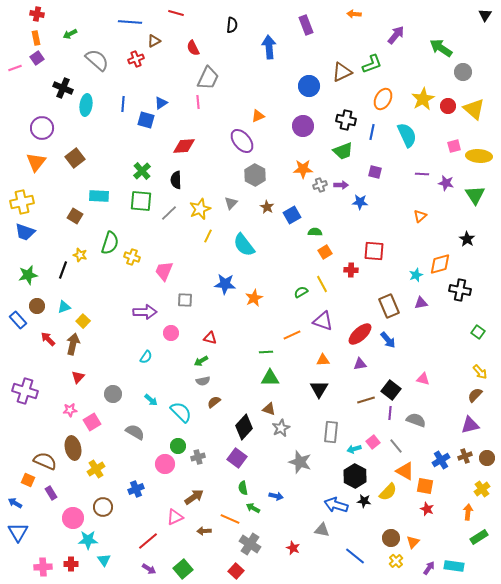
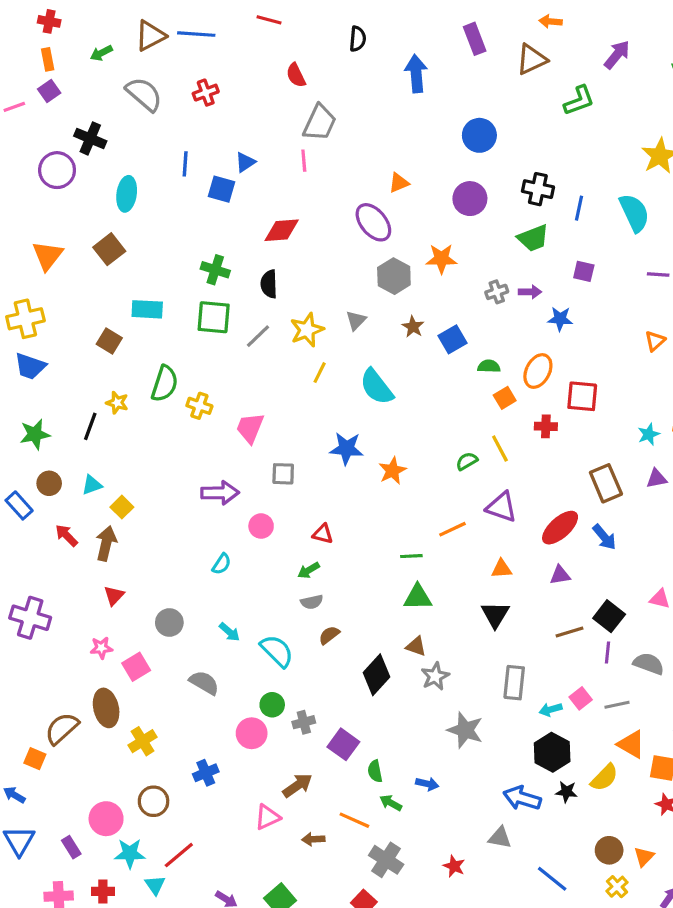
brown triangle: (154, 41) -> (150, 36), moved, size x1.5
brown triangle: (342, 72) -> (532, 59), moved
orange ellipse: (383, 99) -> (538, 371), moved
cyan ellipse: (86, 105) -> (127, 194), moved
purple circle: (42, 128) -> (57, 170), moved
orange star: (303, 169) -> (441, 259), moved
green cross: (142, 171) -> (215, 270), turned -30
gray line: (396, 446) -> (617, 705), turned -63
purple square: (237, 458) -> (343, 744), moved
brown semicircle: (45, 461) -> (62, 728), turned -65
purple rectangle: (51, 493) -> (71, 847), moved
red line: (148, 541) -> (179, 855), moved

